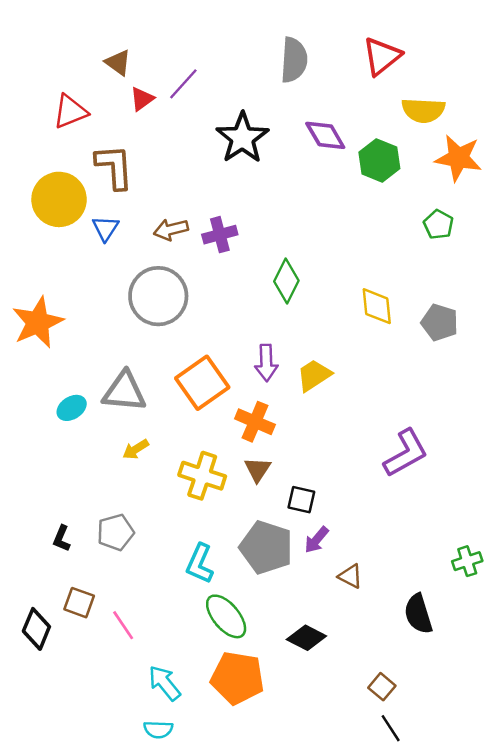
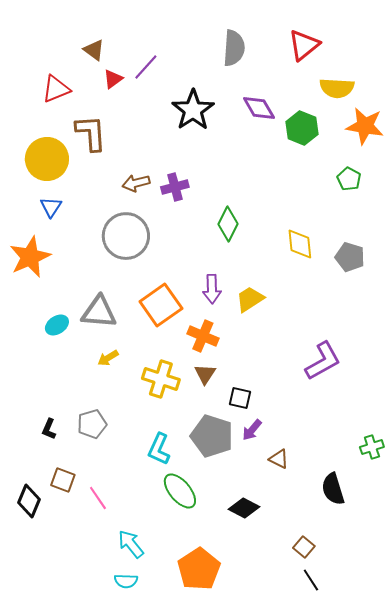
blue triangle: (106, 228) -> (51, 207), moved
orange pentagon: (237, 678) -> (199, 569), moved, turned 30

